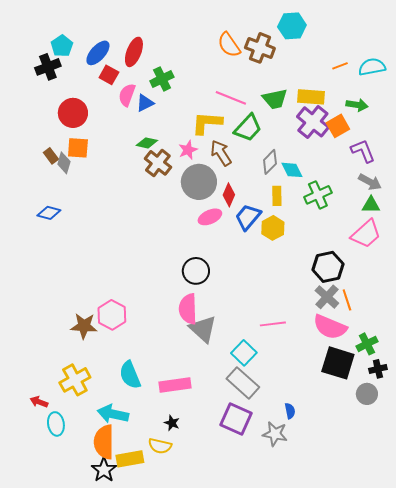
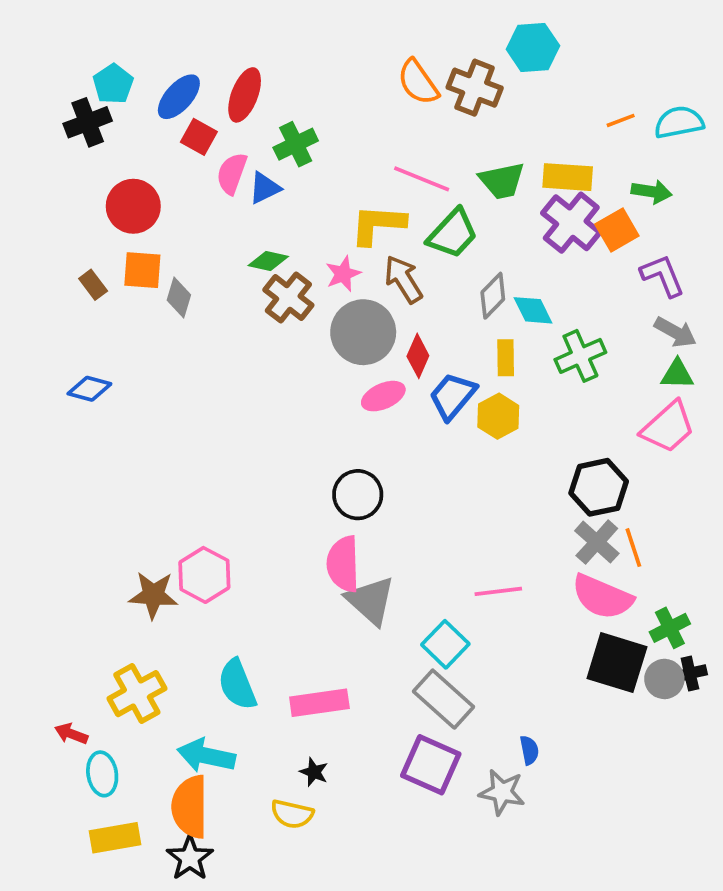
gray diamond: (64, 163) -> (179, 298), moved
gray circle: (367, 394) -> (664, 679), moved
yellow rectangle: (130, 459) -> (115, 838), moved

